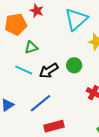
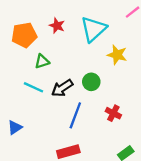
red star: (37, 11) -> (57, 26), moved
blue line: (41, 103) -> (75, 115), moved, turned -30

